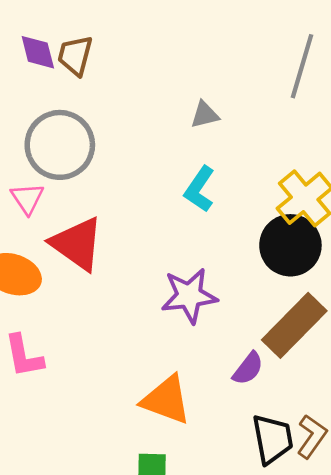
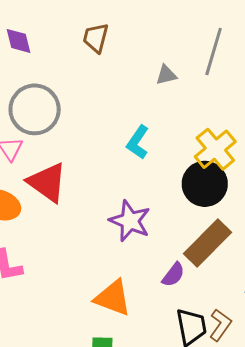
brown trapezoid: (75, 55) -> (96, 38), moved
gray triangle: (205, 115) -> (166, 75), moved
purple star: (189, 296) -> (130, 221), turned 30

